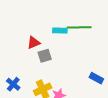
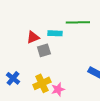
cyan rectangle: (60, 30) -> (55, 33), moved

